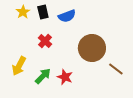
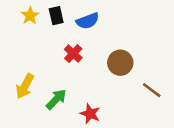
red cross: (45, 41) -> (73, 54), moved
brown circle: (92, 48) -> (120, 63), size x0.7
red star: (65, 77) -> (90, 114), moved

